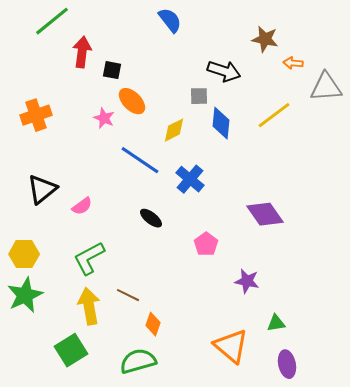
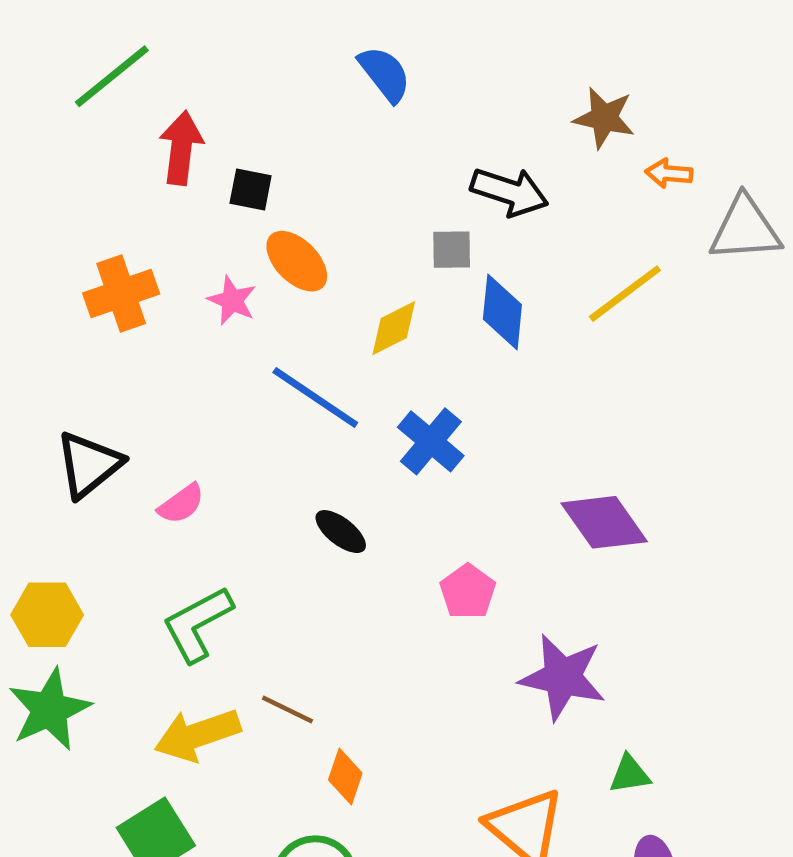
orange cross: (36, 115) -> (121, 294), moved
purple star: (247, 281) -> (563, 677), size x1.5
yellow arrow: (89, 306) -> (197, 735), turned -99

